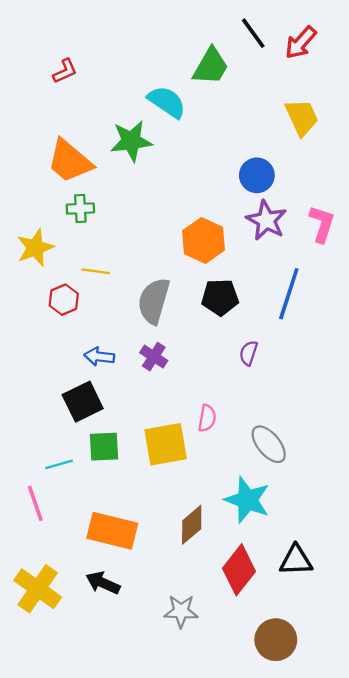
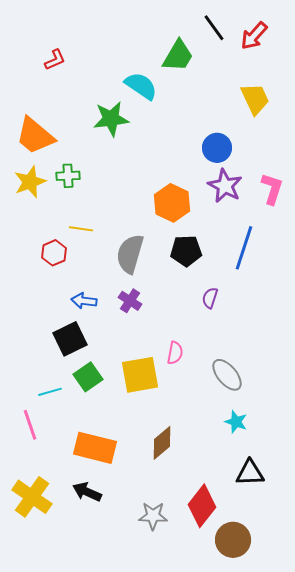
orange trapezoid: (70, 161) -> (35, 136), moved
yellow star: (35, 248) -> (30, 182), moved
green square: (104, 447) -> (88, 377), turned -32
cyan star: (247, 500) -> (236, 422), moved, size x0.6
red diamond: (239, 570) -> (202, 506), moved

